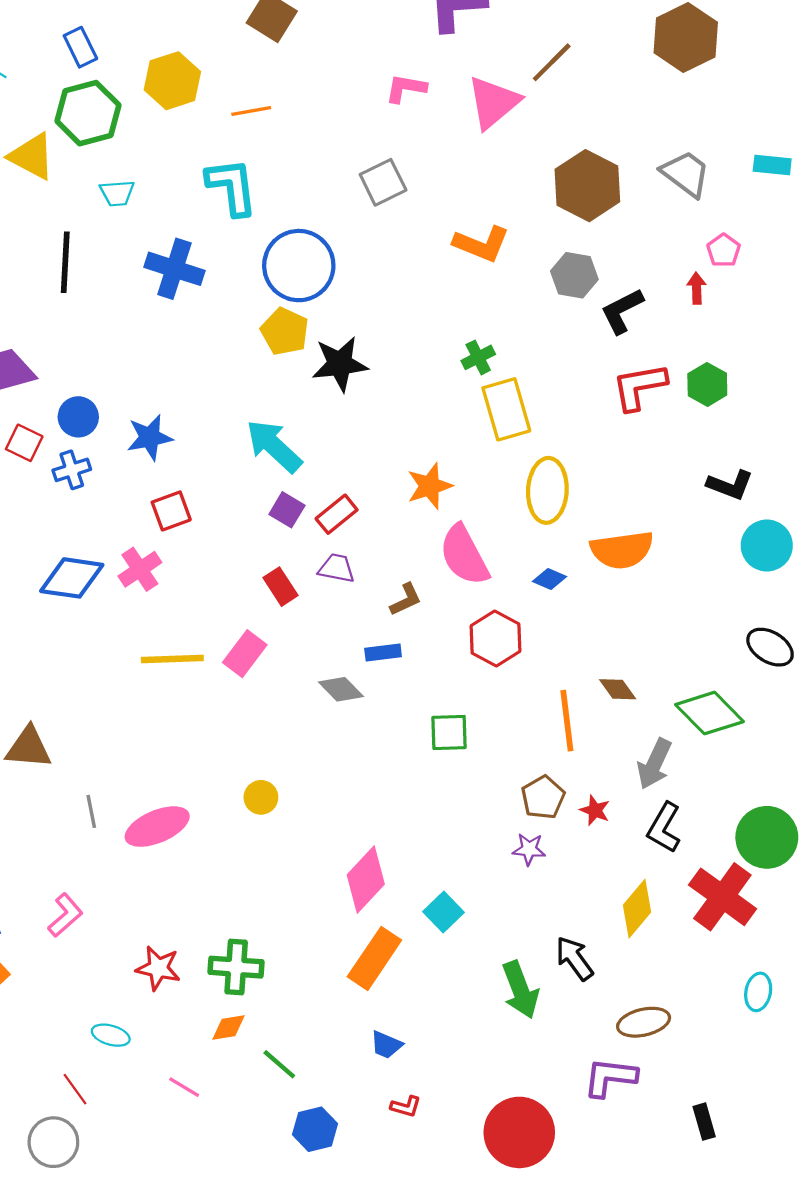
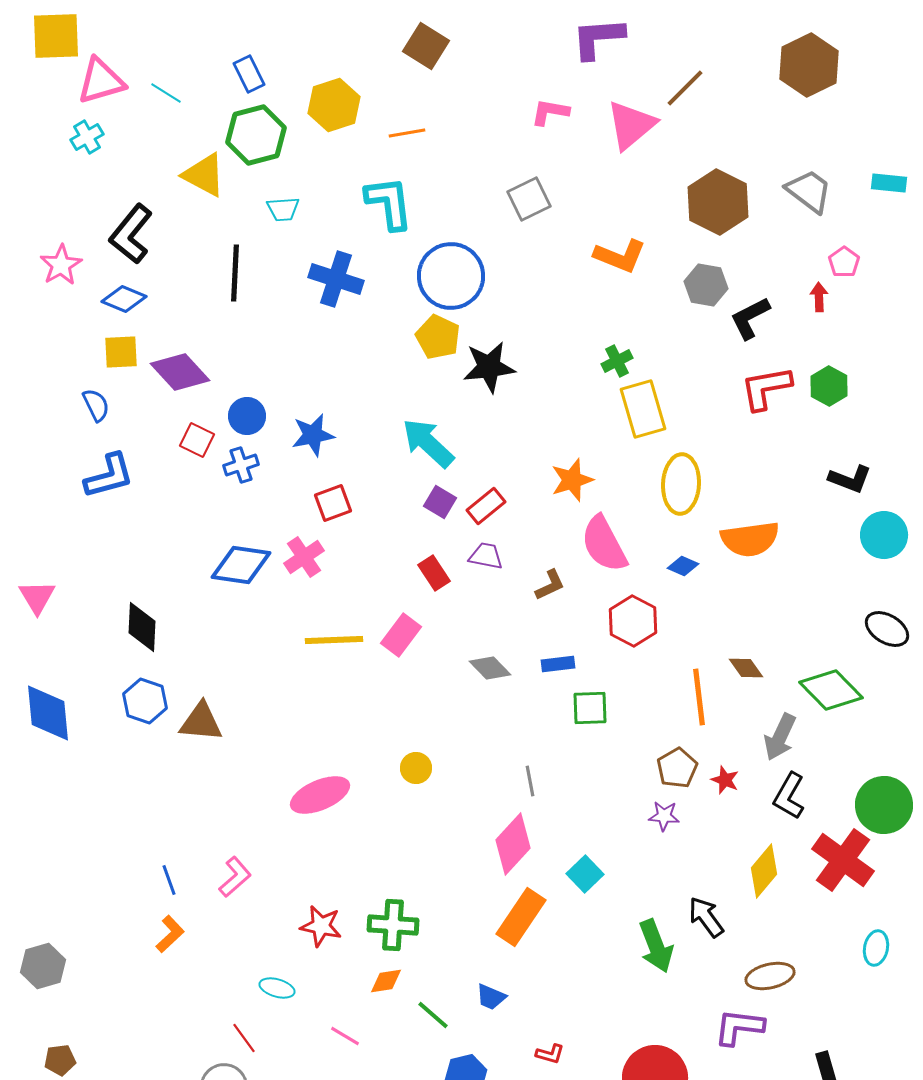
blue rectangle: (383, 653) -> (558, 664), moved
gray line: (91, 811) -> (530, 781), moved
blue trapezoid: (386, 1045) -> (491, 997), moved

